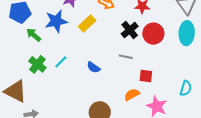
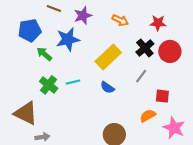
yellow rectangle: (87, 23) -> (108, 57), moved, size x1.4
gray line: (126, 57) -> (141, 76), turned -64
cyan line: (61, 62) -> (73, 82), turned 32

